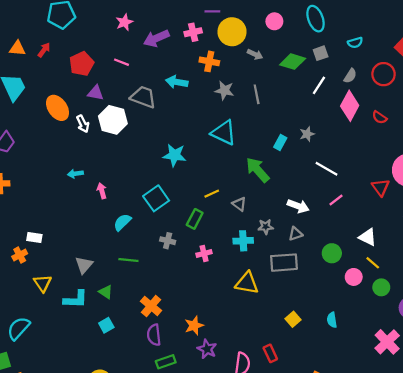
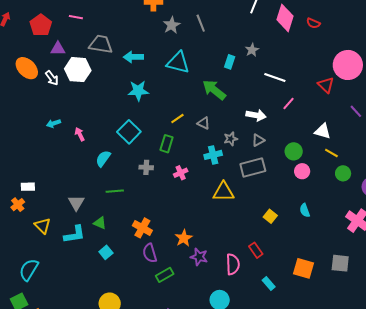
cyan arrow: (177, 82) -> (133, 57), moved
gray star: (224, 91) -> (172, 25), turned -30
pink circle: (354, 277) -> (302, 171), moved

